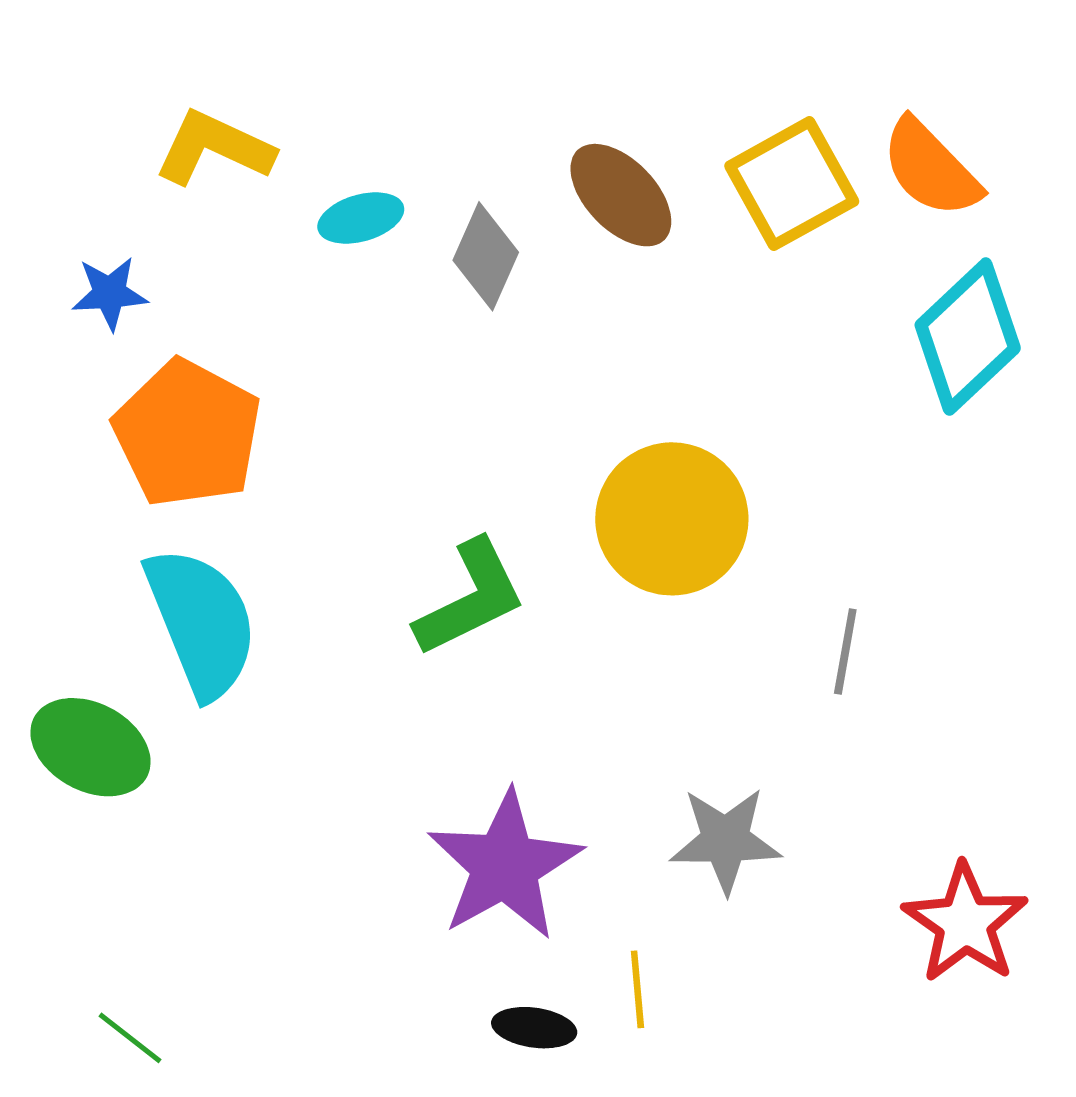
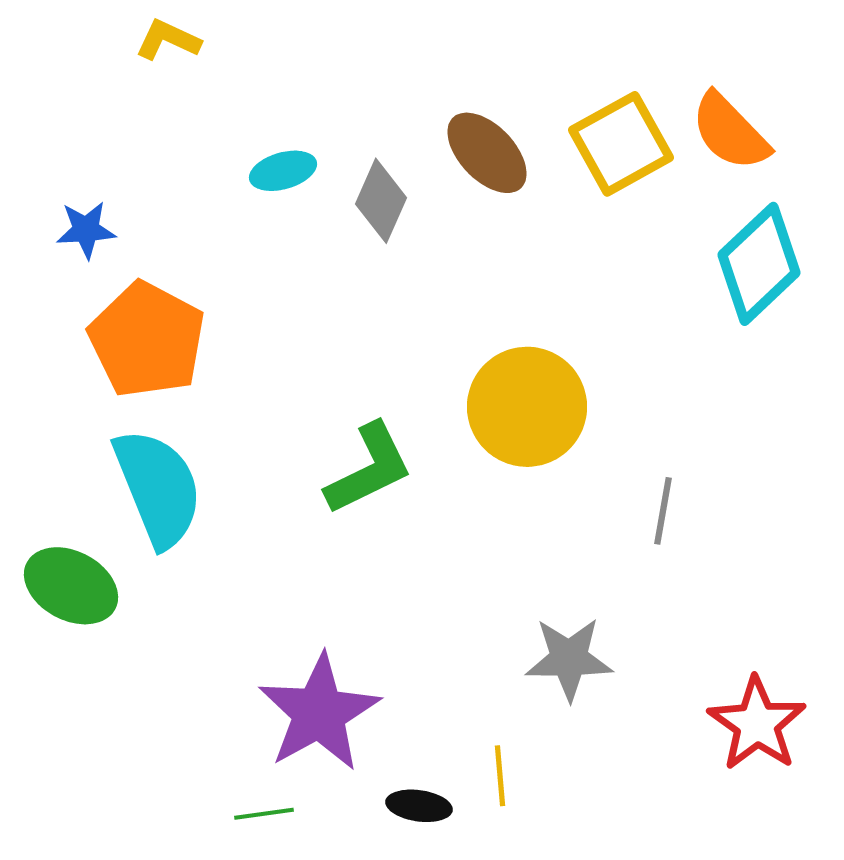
yellow L-shape: (214, 148) -> (168, 40), moved, size x0.7
purple star: (505, 866) -> (319, 713), moved
green line: (130, 1038) -> (264, 814), moved, turned -46

